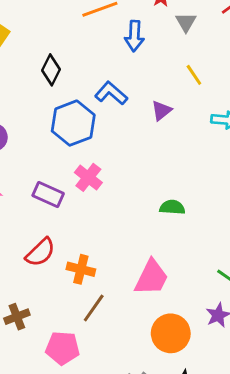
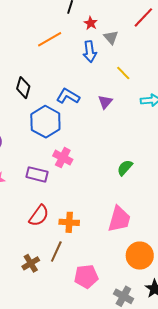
blue arrow: (134, 36) -> (90, 52), moved
green semicircle: (172, 207) -> (125, 168), turned -42
brown line: (94, 308) -> (56, 252), moved
pink pentagon: (63, 348) -> (86, 276), moved

